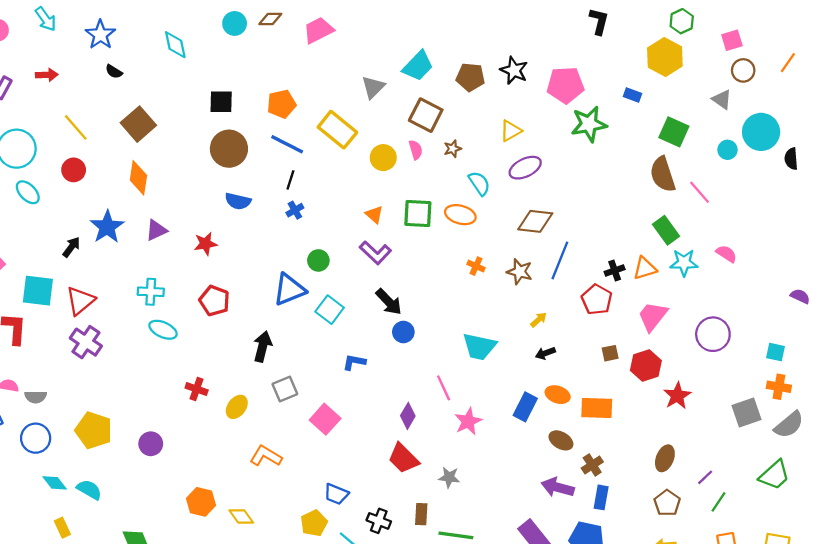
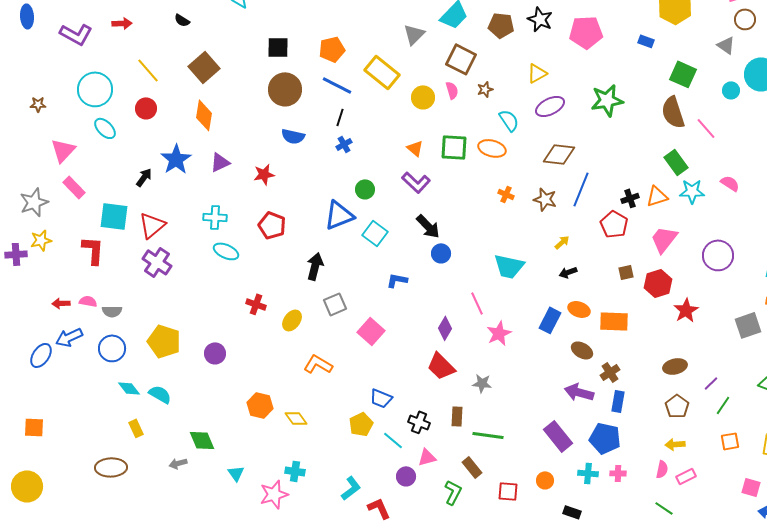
green star: (589, 124) -> (607, 100), moved
brown ellipse: (665, 458) -> (675, 366), turned 55

